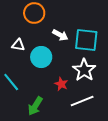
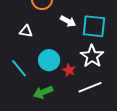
cyan circle: (41, 57) -> (49, 60), moved
green arrow: (35, 106) -> (43, 92), turned 36

